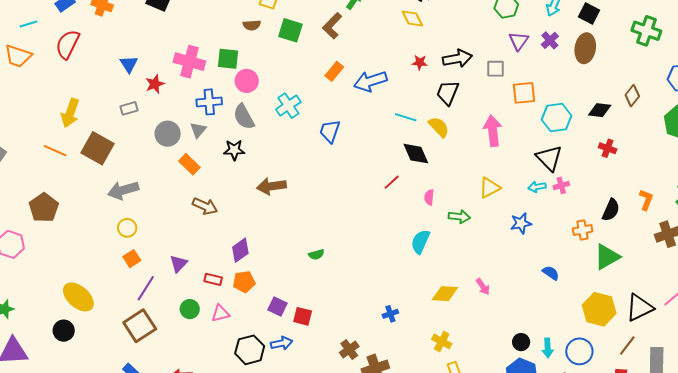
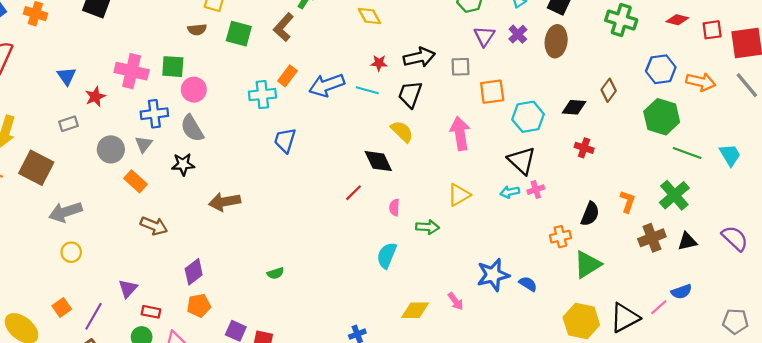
cyan cross: (288, 106) -> (262, 95), moved, turned 30
cyan line: (406, 117) -> (367, 90), moved
blue star: (521, 223) -> (493, 275), moved, size x1.4
orange square: (132, 259) -> (62, 308), moved
red rectangle: (213, 279) -> (151, 312), moved

